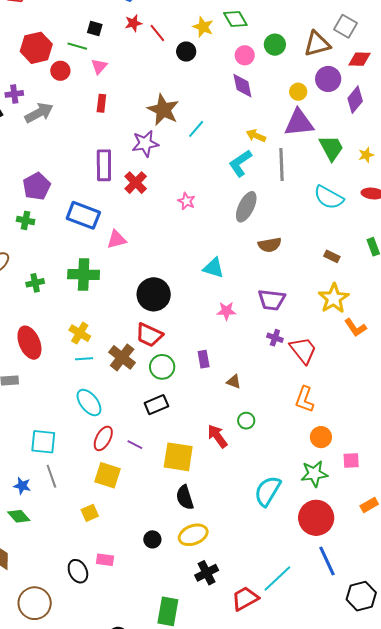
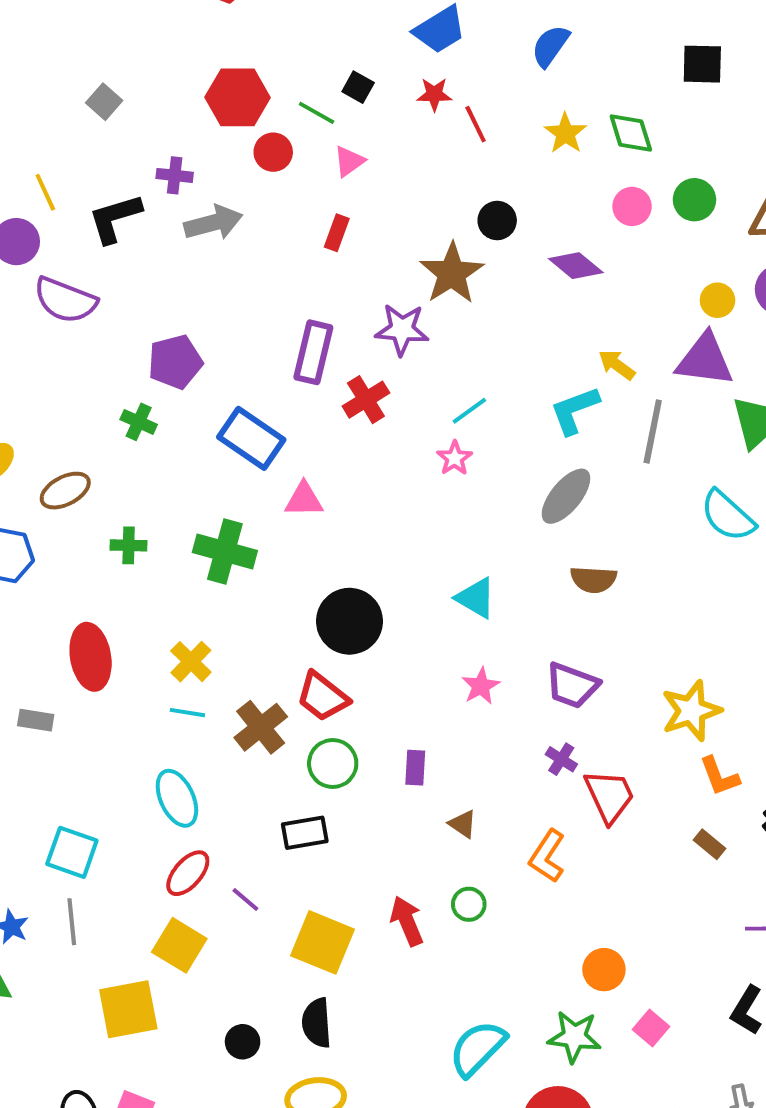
black circle: (186, 52) -> (497, 220), moved
purple diamond: (242, 86) -> (576, 266), moved, turned -52
cyan line: (196, 129) -> (469, 411), moved
brown rectangle: (332, 256) -> (709, 844), moved
pink star: (226, 311) -> (481, 686), turned 30
orange L-shape: (305, 399) -> (547, 856), moved
pink square: (351, 460) -> (651, 1028), turned 30
yellow square: (90, 513) -> (128, 1009), size x1.8
black circle: (152, 539) -> (243, 1042), moved

